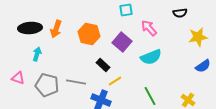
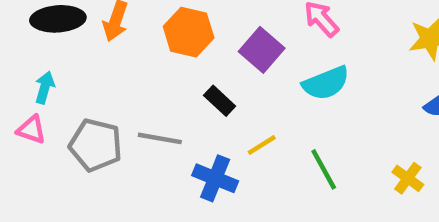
cyan arrow: (37, 54) -> (45, 88), moved
yellow line: (115, 81) -> (262, 145), moved

